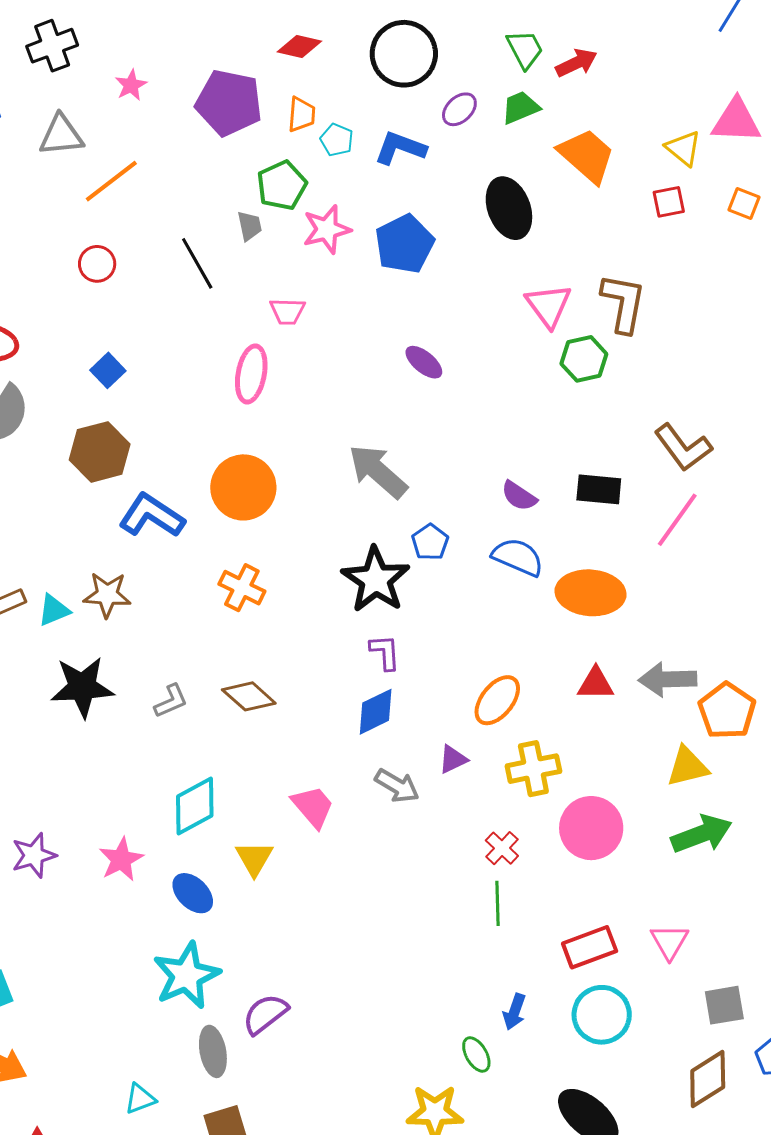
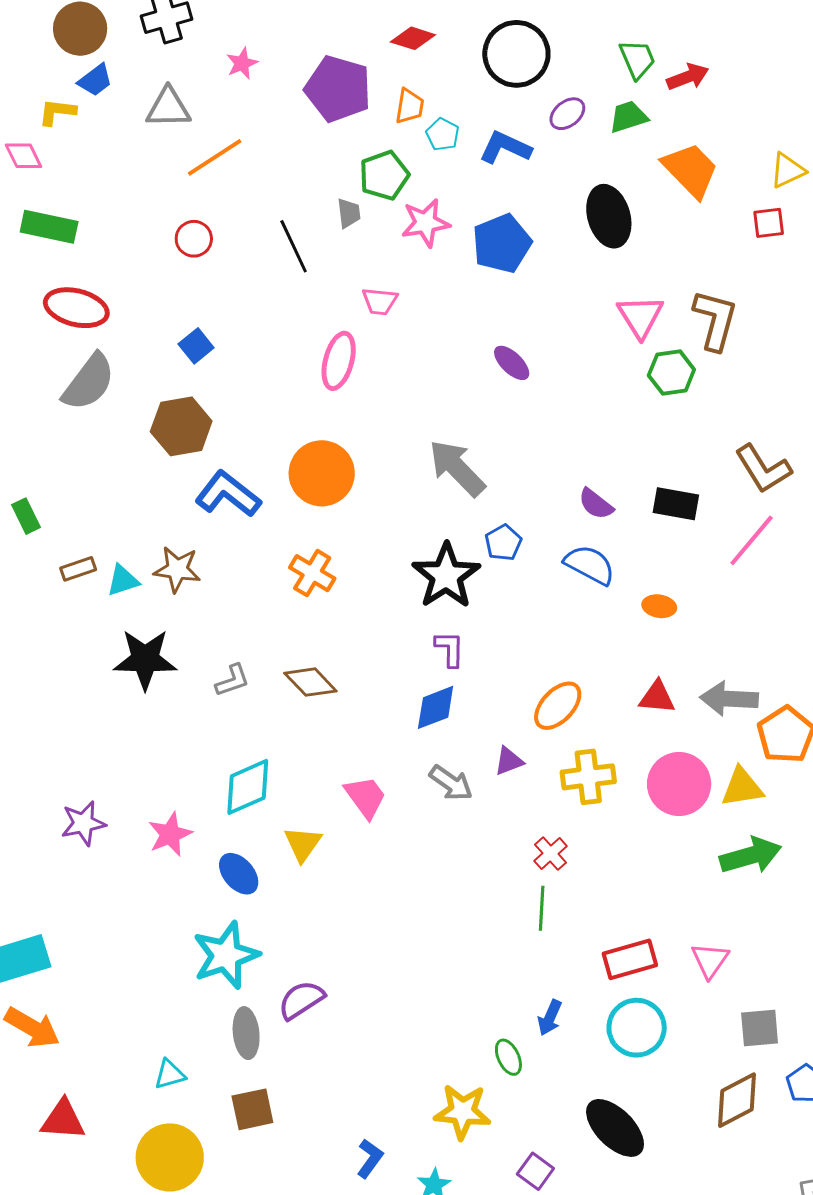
yellow triangle: (683, 148) -> (788, 170), turned 51
orange ellipse: (590, 593) -> (659, 606), size x0.5
pink circle: (591, 828) -> (679, 784), moved

